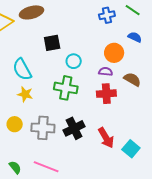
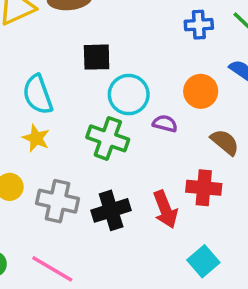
cyan circle: (74, 61) -> (129, 95), size x1.5
purple semicircle: (106, 72) -> (165, 124), moved
red cross: (106, 94) -> (204, 188), moved
red arrow: (106, 138) -> (165, 209), moved

